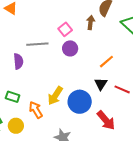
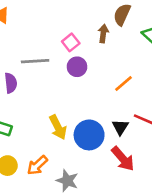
black triangle: (101, 84) -> (120, 127), moved
yellow arrow: (55, 96) -> (58, 127), turned -60
orange arrow: (36, 110) -> (37, 165), moved, turned -102

